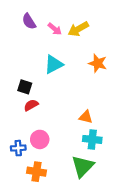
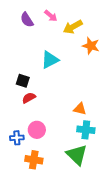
pink arrow: (55, 29) -> (51, 16), moved
orange star: (98, 63) -> (91, 46), moved
green triangle: (83, 166) -> (77, 155), turned -30

